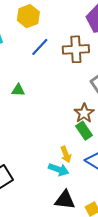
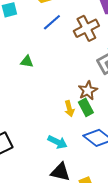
brown cross: (76, 49) -> (86, 28), turned -30
yellow arrow: (66, 154) -> (69, 109), moved

